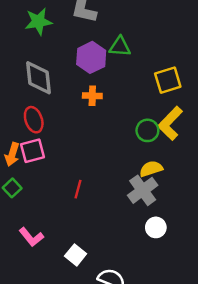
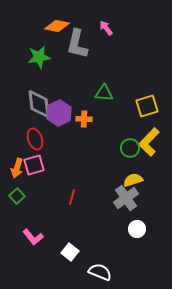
green triangle: (120, 47) -> (104, 93), moved
purple hexagon: (91, 57) -> (59, 113), moved

